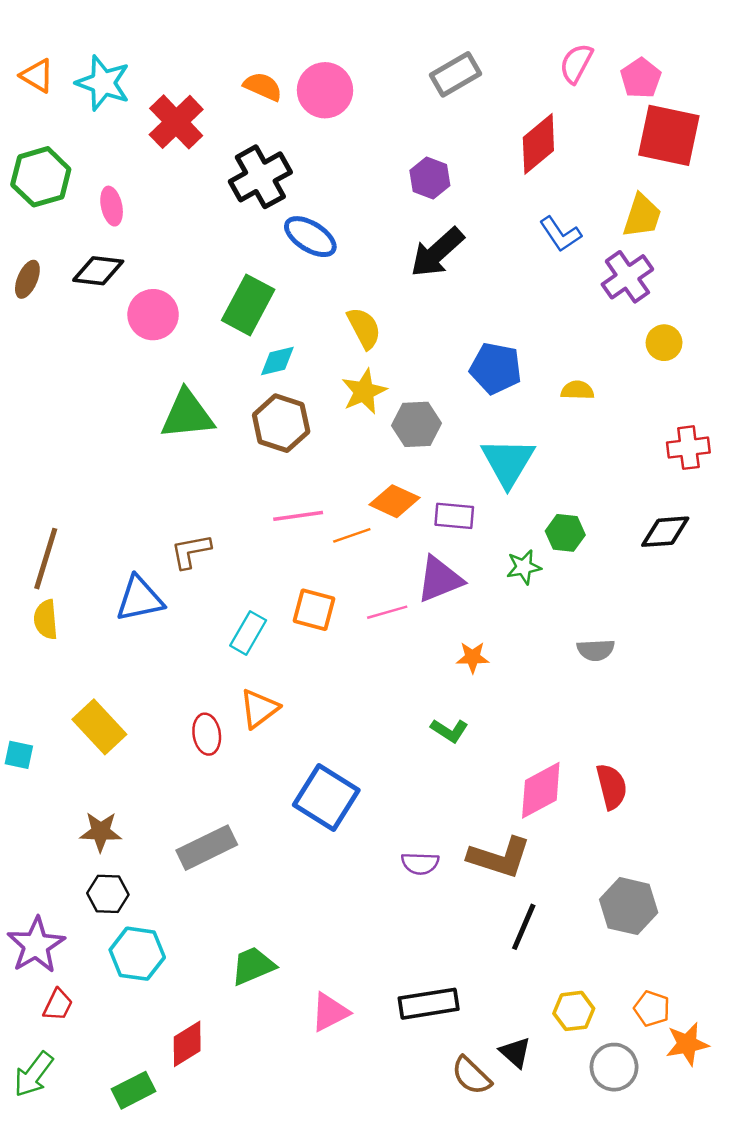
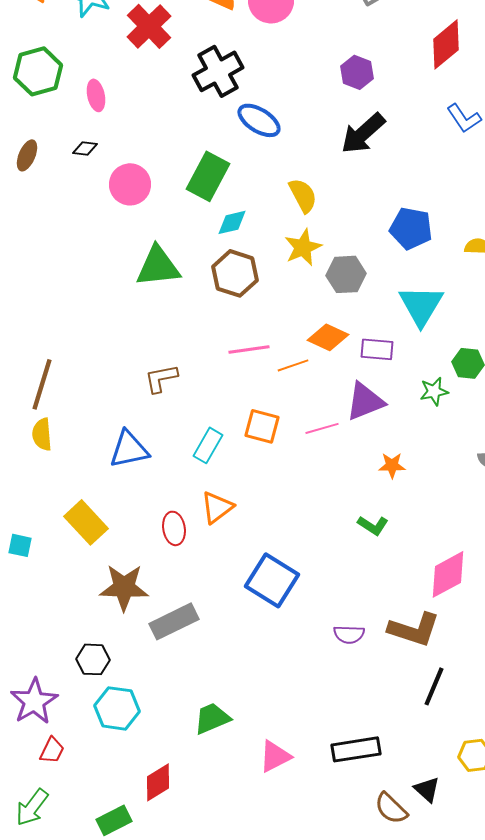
black diamond: (98, 271) -> (85, 148), size x0.6
blue triangle: (140, 599) -> (129, 449), moved
brown star: (101, 832) -> (124, 587), moved, size x1.4

